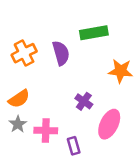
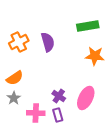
green rectangle: (94, 33) -> (88, 26), moved
purple cross: (84, 101) -> (59, 96), moved
pink cross: (46, 131) -> (36, 113), moved

